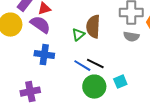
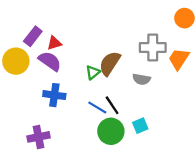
brown semicircle: (93, 27) -> (110, 63), turned 30
gray semicircle: (131, 37) -> (141, 79), moved
black line: (95, 64) -> (112, 105), turned 30

